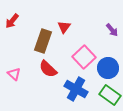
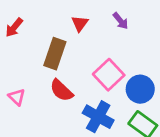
red triangle: (64, 27) -> (80, 23), moved
purple arrow: (112, 30) -> (120, 21), moved

